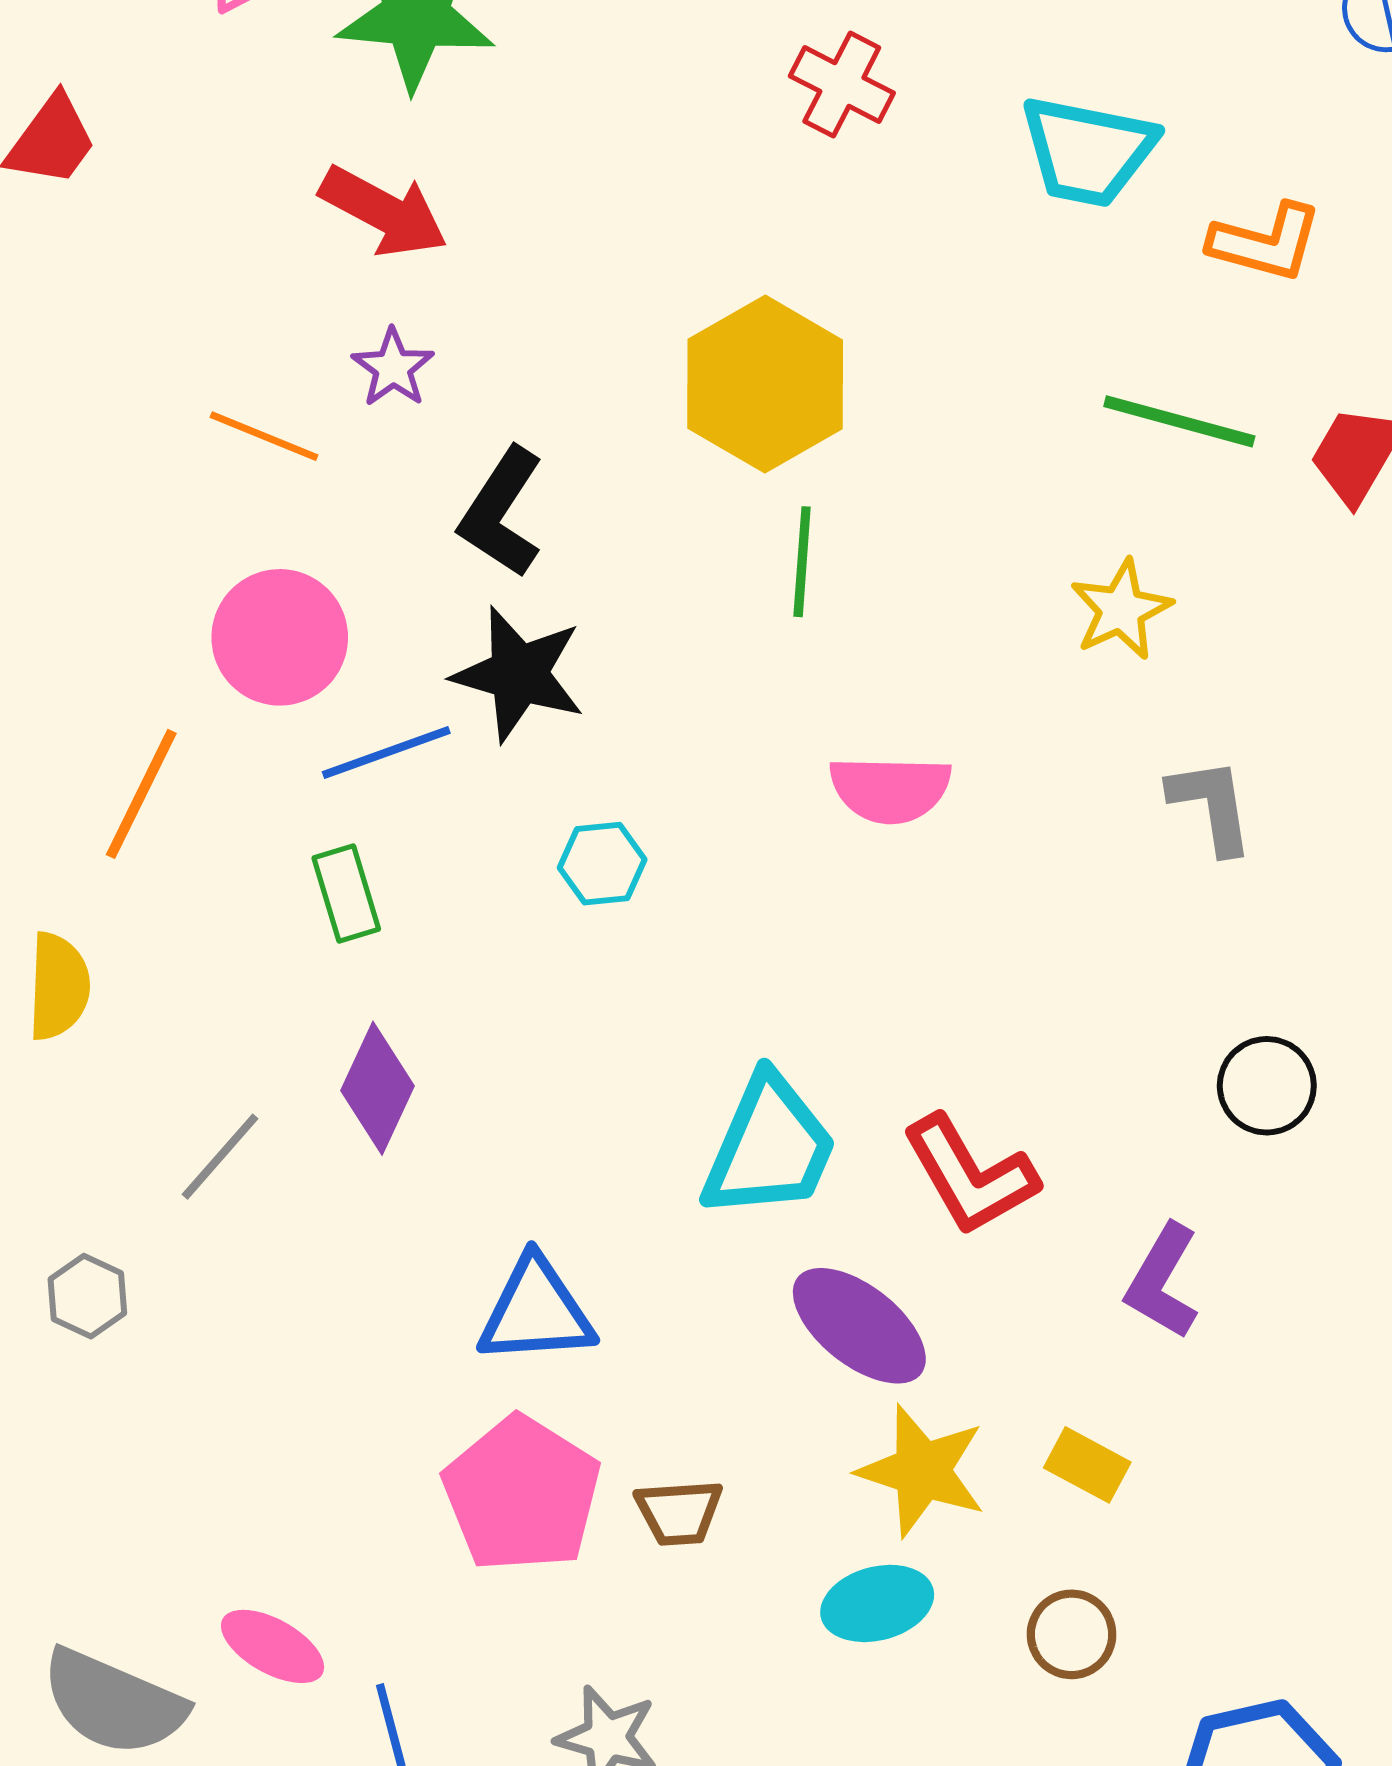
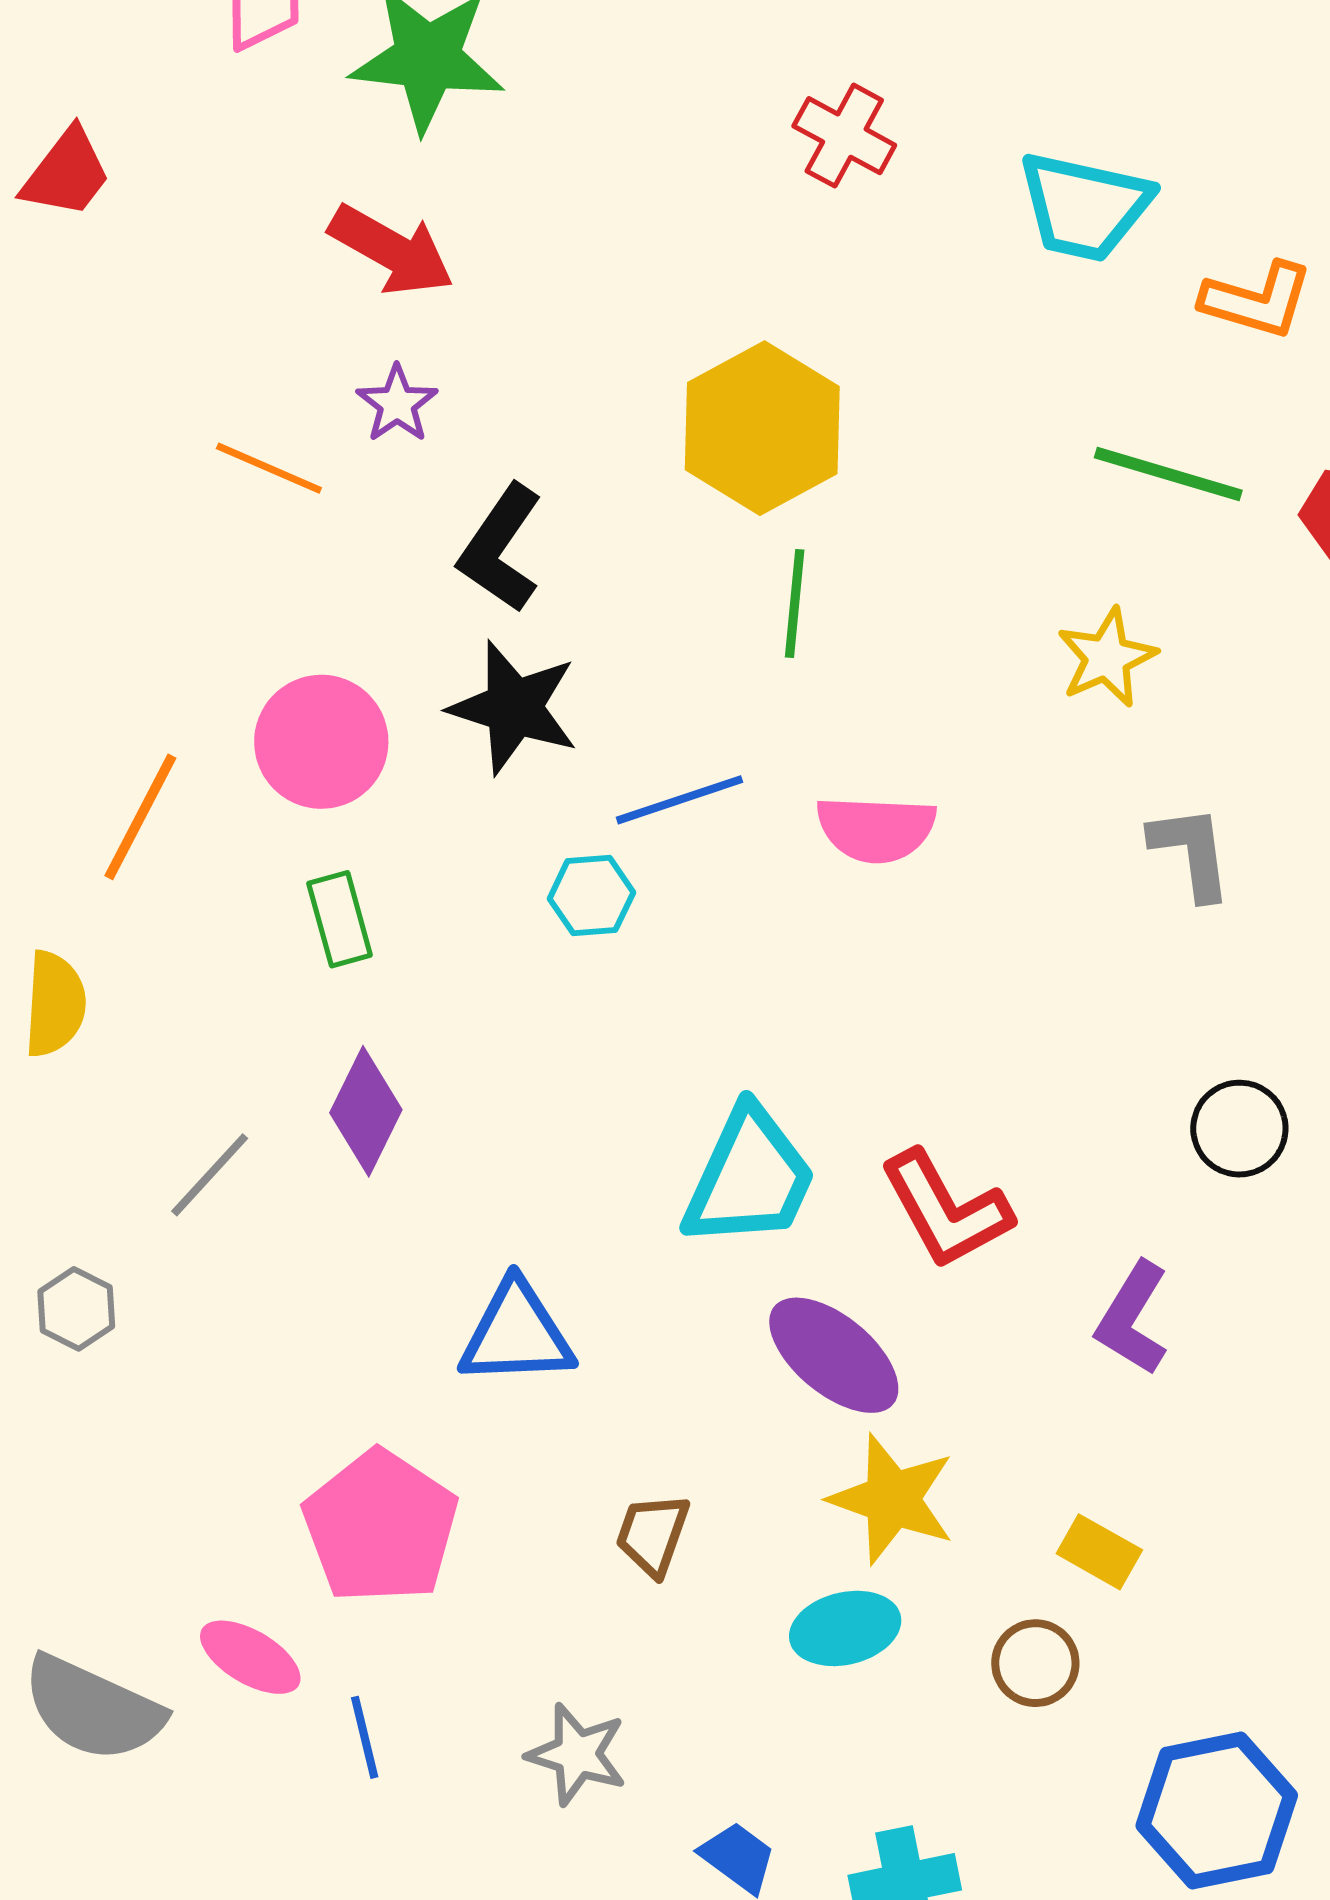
pink circle: (280, 637) -> (321, 742), moved
blue line: (386, 752) -> (679, 800), moved
yellow rectangle: (1087, 1465) -> (1099, 1552), moved
pink pentagon: (522, 1494) -> (380, 1527), moved
brown trapezoid: (679, 1512) -> (653, 1534), turned 112

